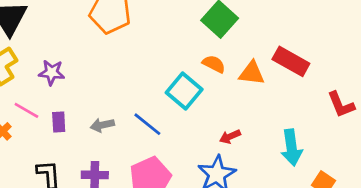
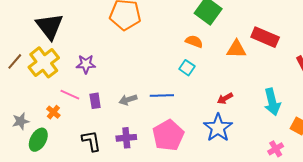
orange semicircle: (214, 64) -> (194, 41), moved
cyan square: (184, 91) -> (187, 68), size x0.6
blue line: (147, 124) -> (162, 96), turned -35

